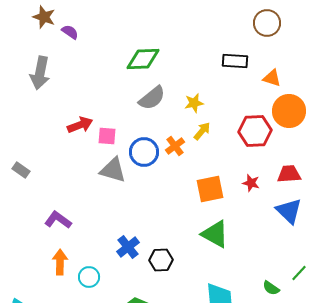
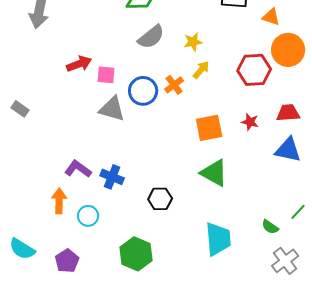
blue triangle: (289, 211) -> (288, 150), turned -32
purple L-shape: (58, 220) -> (78, 169), moved
blue cross: (128, 247) -> (112, 177), moved, turned -30

